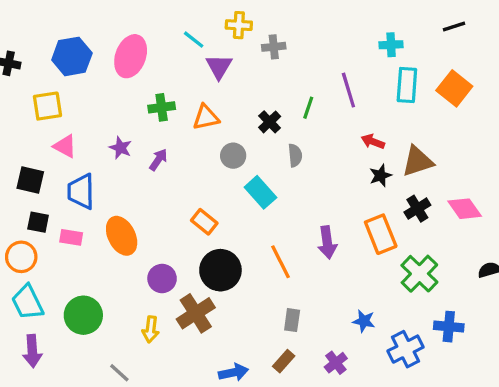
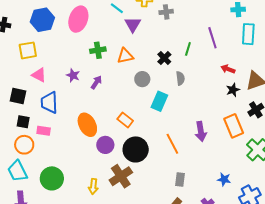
cyan rectangle: (260, 192) -> (159, 101), turned 66
orange ellipse: (122, 236) -> (87, 125), moved
orange circle: (21, 257) -> (24, 145), moved
purple circle: (162, 279) -> (105, 145), moved

